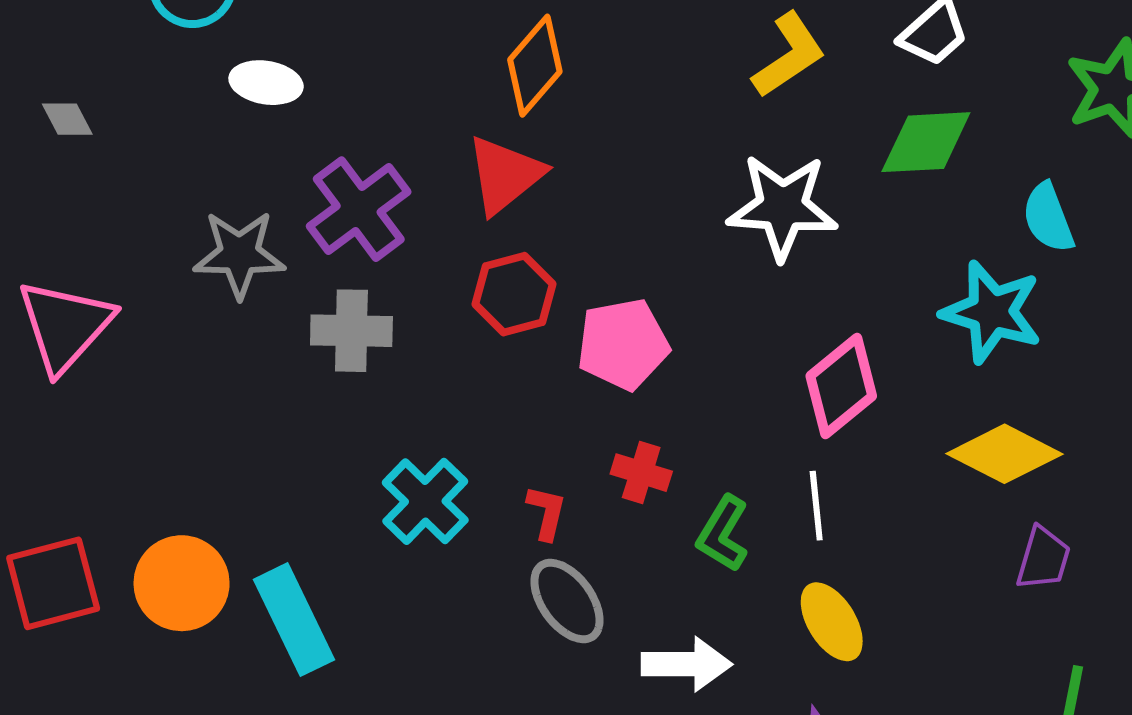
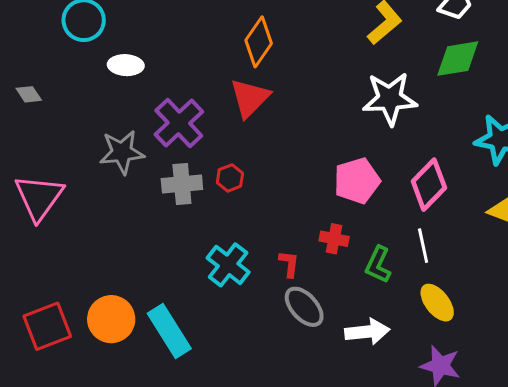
red hexagon: (514, 294) -> (230, 178), moved, size x0.7
pink pentagon: (623, 344) -> (357, 181), moved

